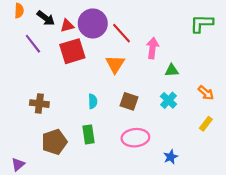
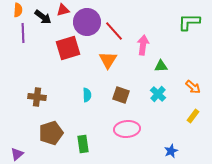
red triangle: (67, 26) -> (63, 10), moved
purple line: (33, 44) -> (23, 33), moved, turned 36
green rectangle: (88, 134) -> (83, 144), moved
blue star: (171, 157) -> (171, 151), moved

